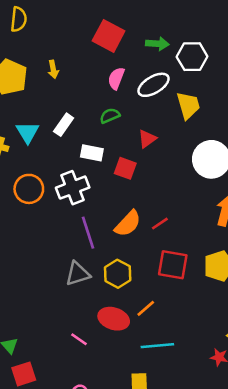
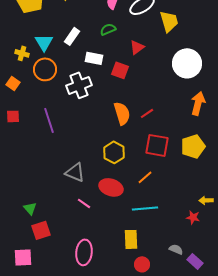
orange circle: (29, 189) -> (45, 69), moved
orange semicircle: (128, 224) -> (122, 113), turned -60
purple line: (88, 233) -> (49, 120), moved
gray triangle: (78, 274) -> (75, 172), moved, turned 40
orange line: (146, 308) -> (145, 177), moved

